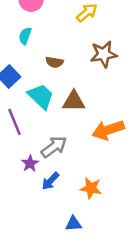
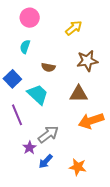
brown triangle: (74, 101) -> (79, 94), moved

